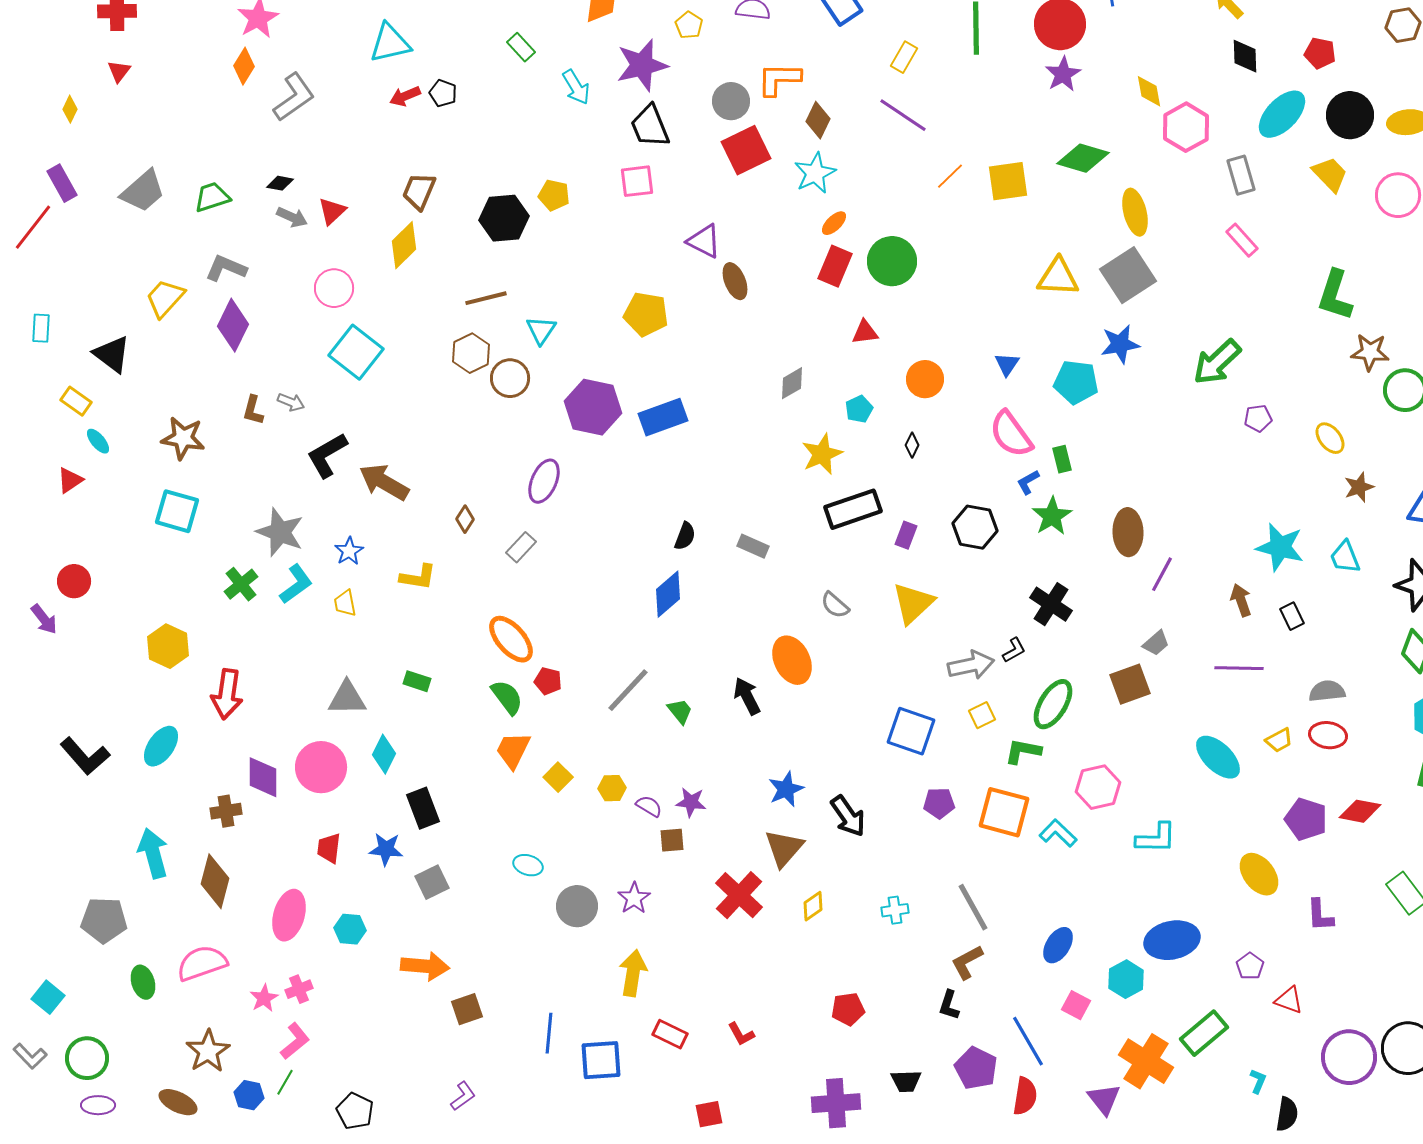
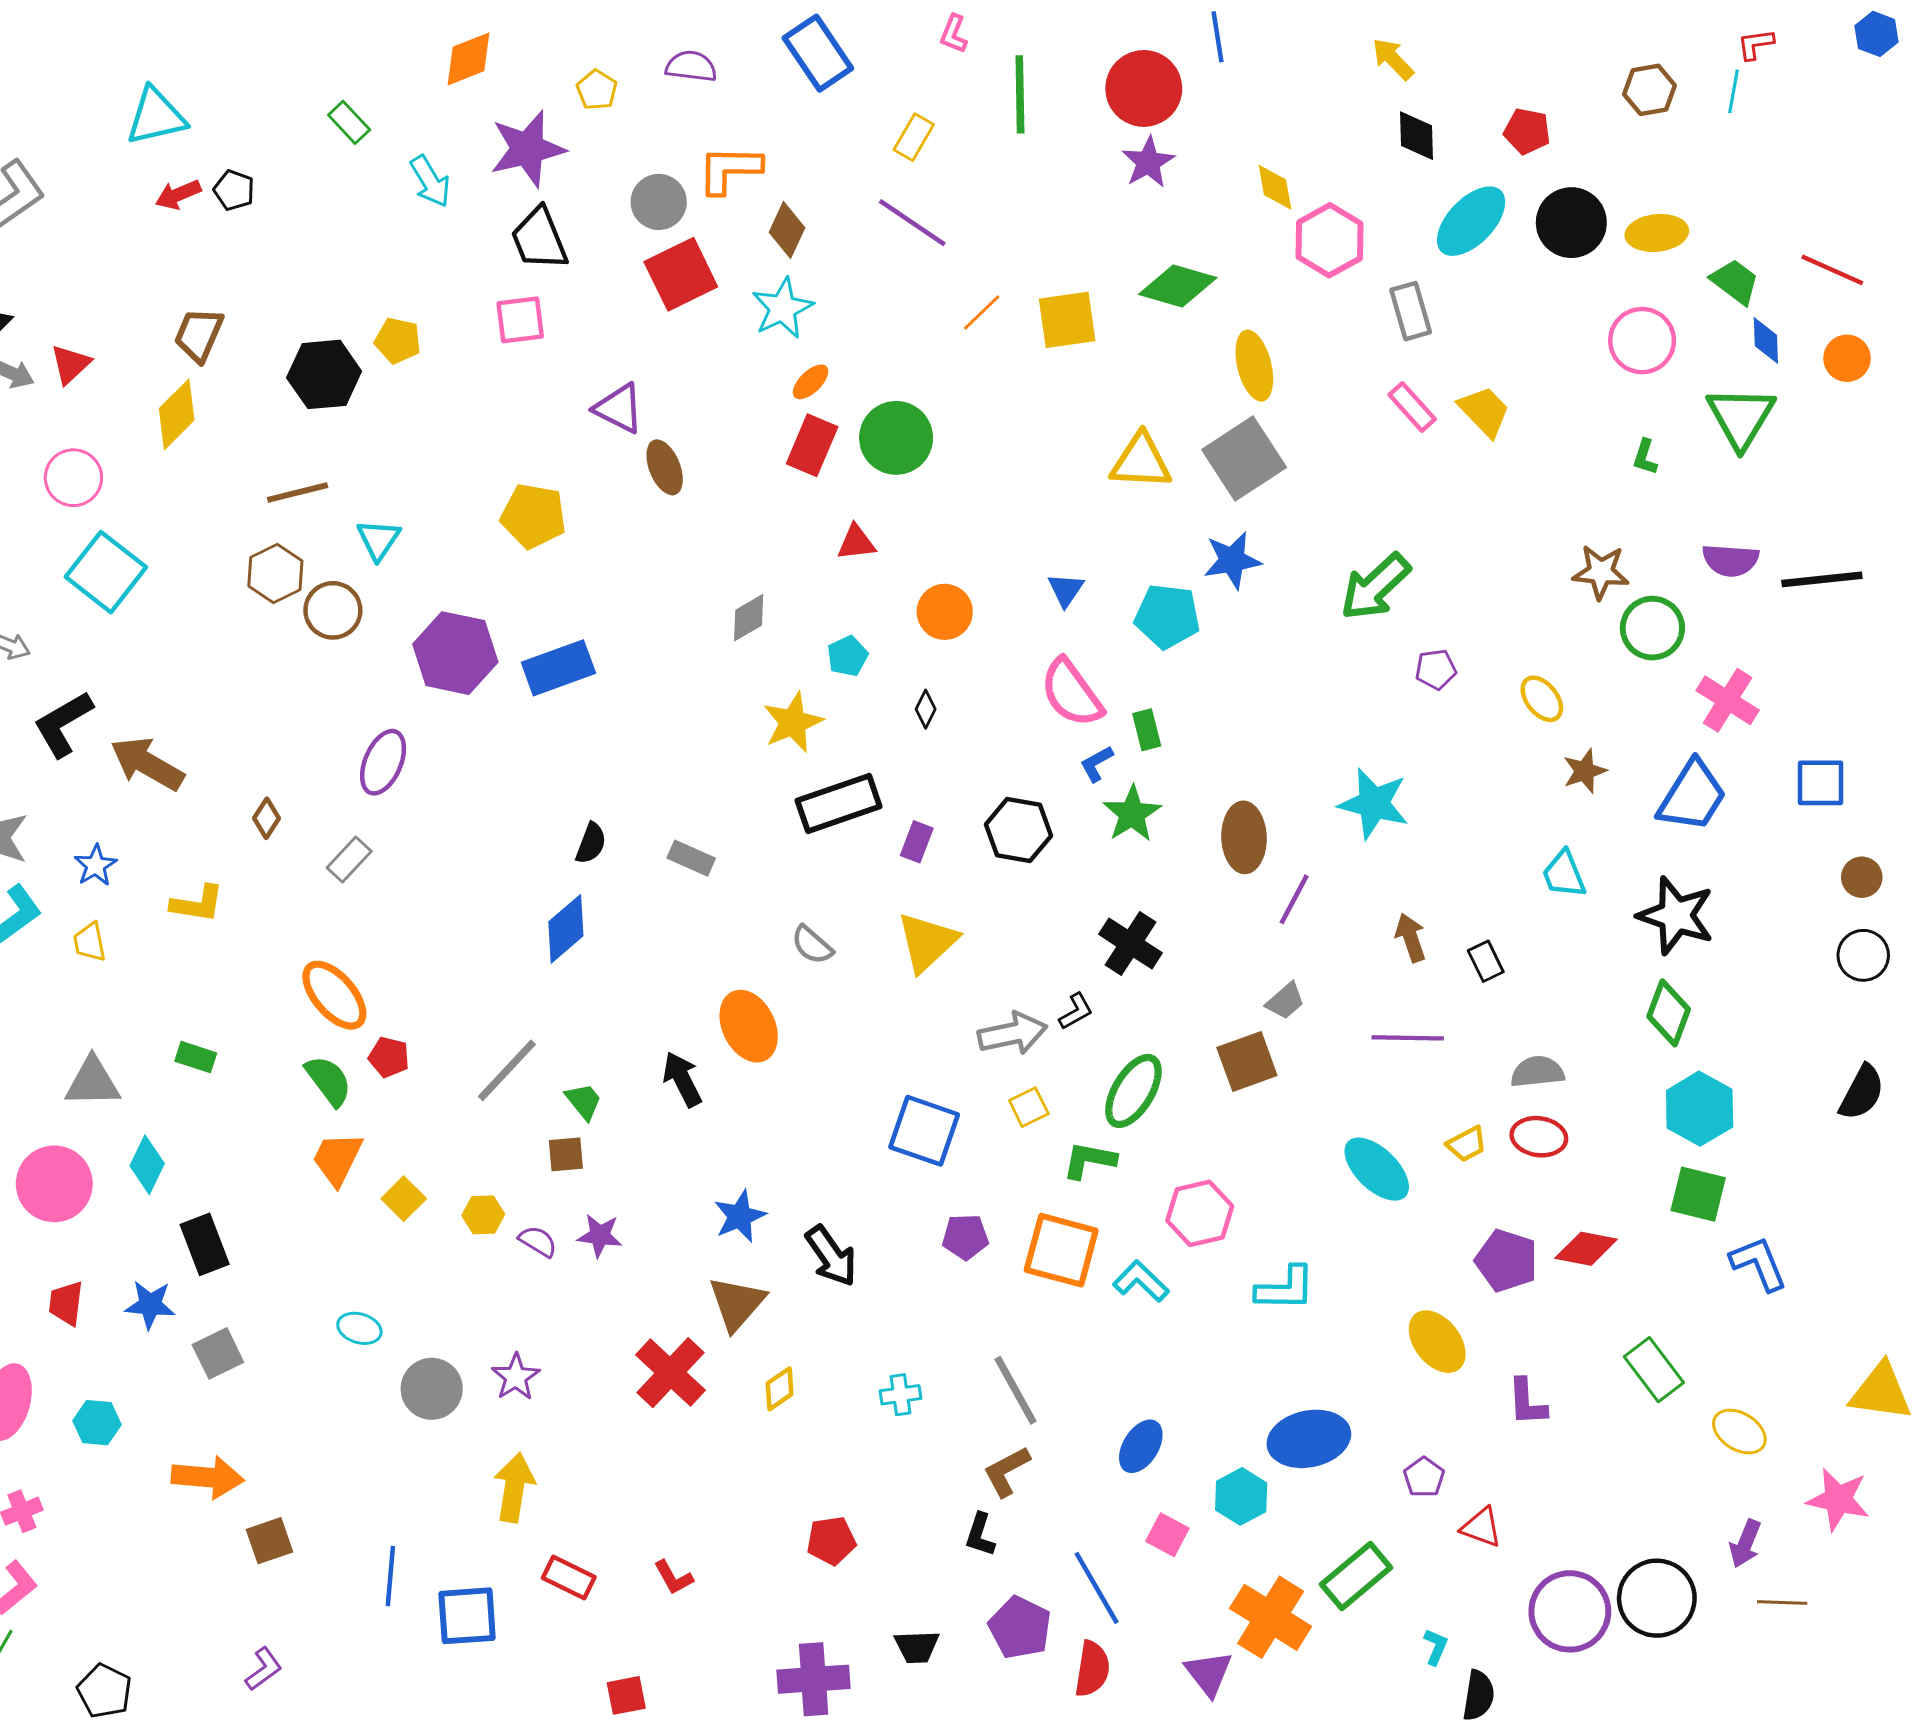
yellow trapezoid: (1330, 174) -> (1484, 411), moved
green L-shape: (1335, 295) -> (1645, 457), moved, size x0.5
cyan star: (1280, 547) -> (1374, 803), moved
brown square: (672, 840) -> (566, 1154), moved

